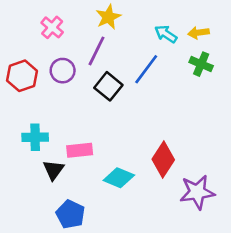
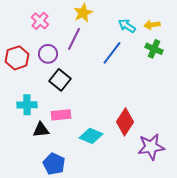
black square: (108, 86) -> (60, 80), moved
black triangle: (53, 170) -> (41, 130), turned 48

